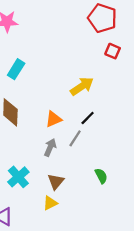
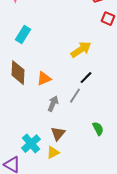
orange triangle: (54, 119) -> (44, 79), moved
cyan cross: (18, 177) -> (31, 144), moved

